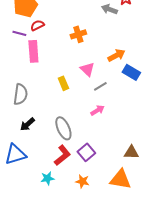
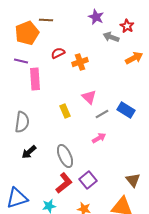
red semicircle: (37, 25) -> (58, 53), moved
orange arrow: (116, 55) -> (134, 58), moved
blue rectangle: (131, 72) -> (126, 110), moved
brown triangle: (131, 152) -> (133, 180), turned 49
blue triangle: (15, 154) -> (17, 198), moved

